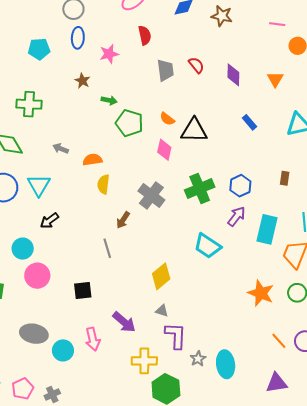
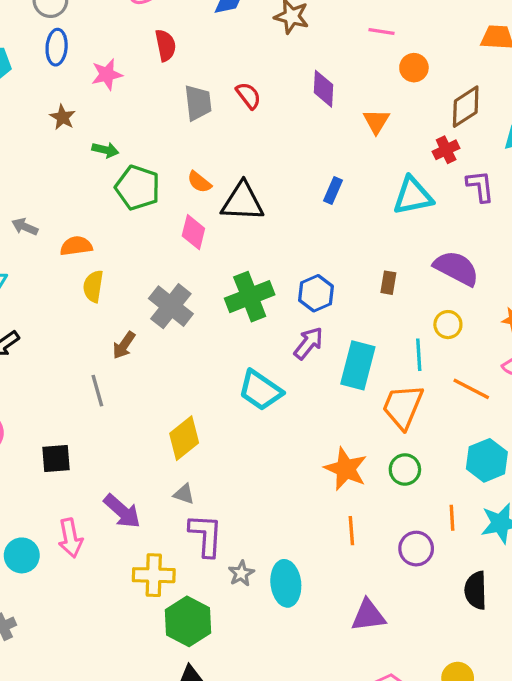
purple diamond: (233, 75) -> (324, 89), moved
blue rectangle: (249, 122) -> (333, 190), turned 63
orange line: (279, 341) -> (351, 531), moved, turned 36

